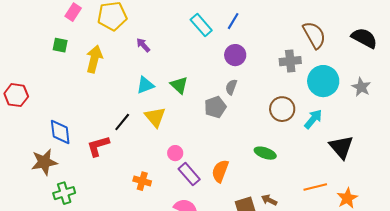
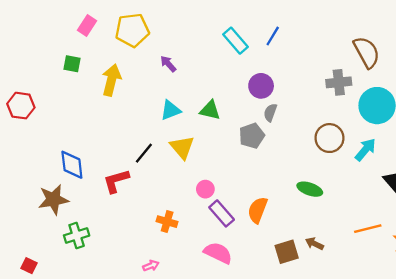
purple circle: (235, 55) -> (261, 86), moved
green triangle: (179, 85) -> (210, 110), turned -30
red hexagon: (16, 95) -> (21, 106), moved

